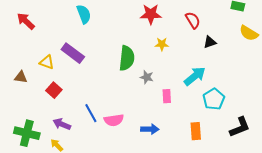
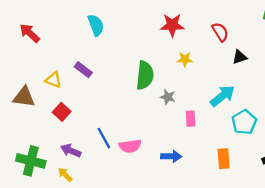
purple rectangle: (73, 53) -> (83, 70), size x0.7
brown triangle: (21, 77) -> (24, 97), size x1.5

